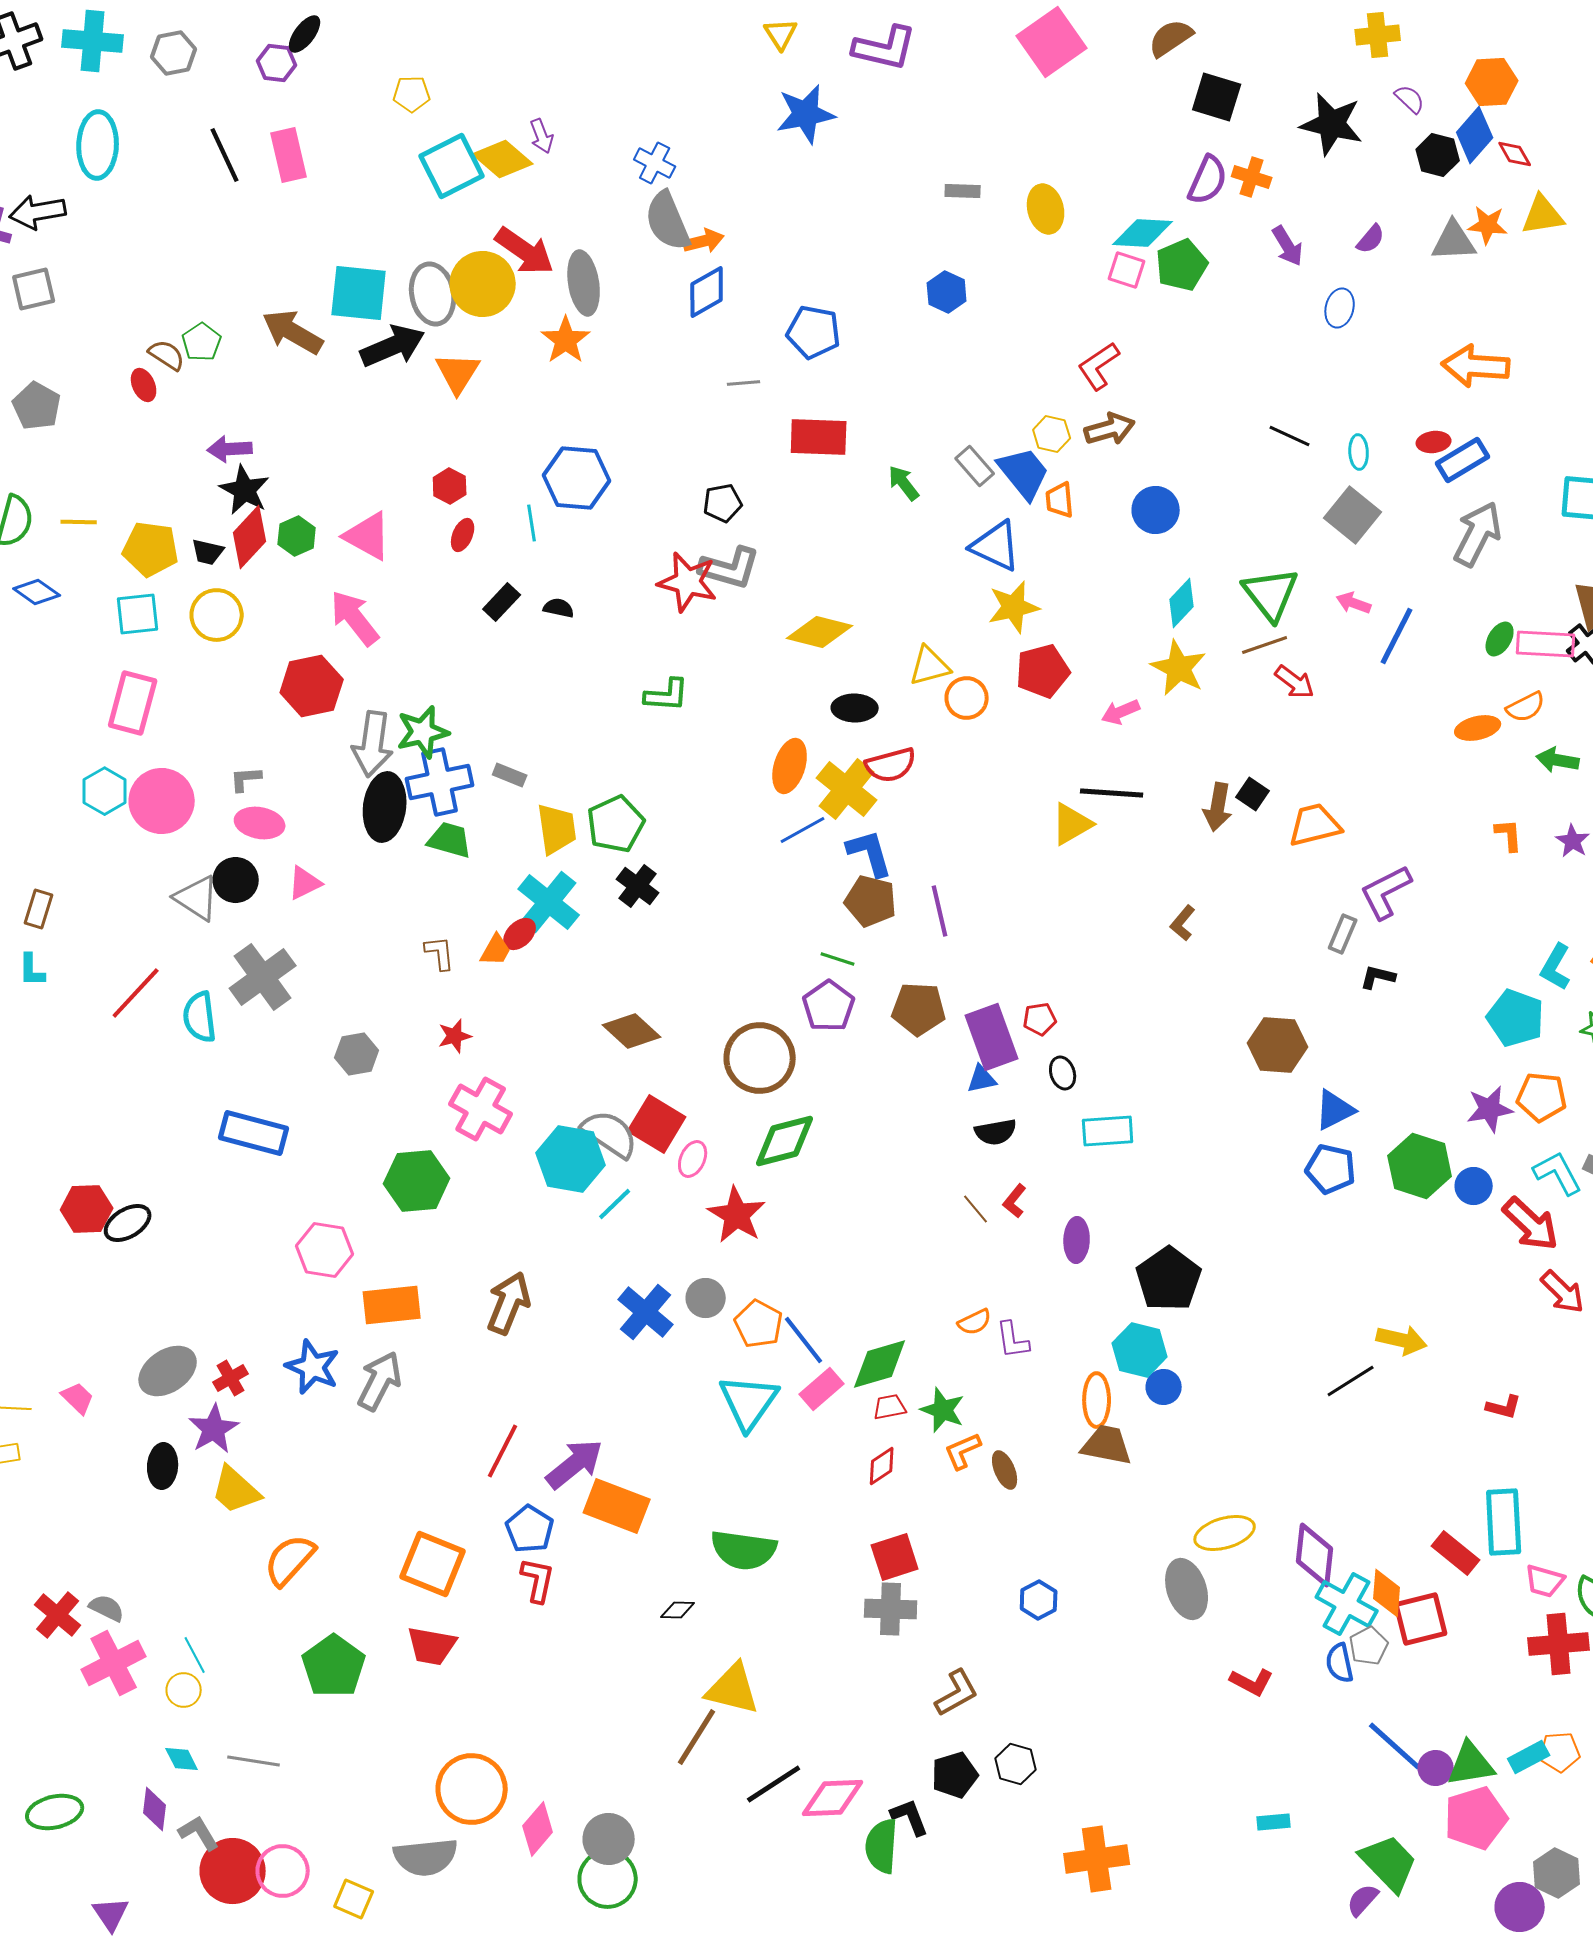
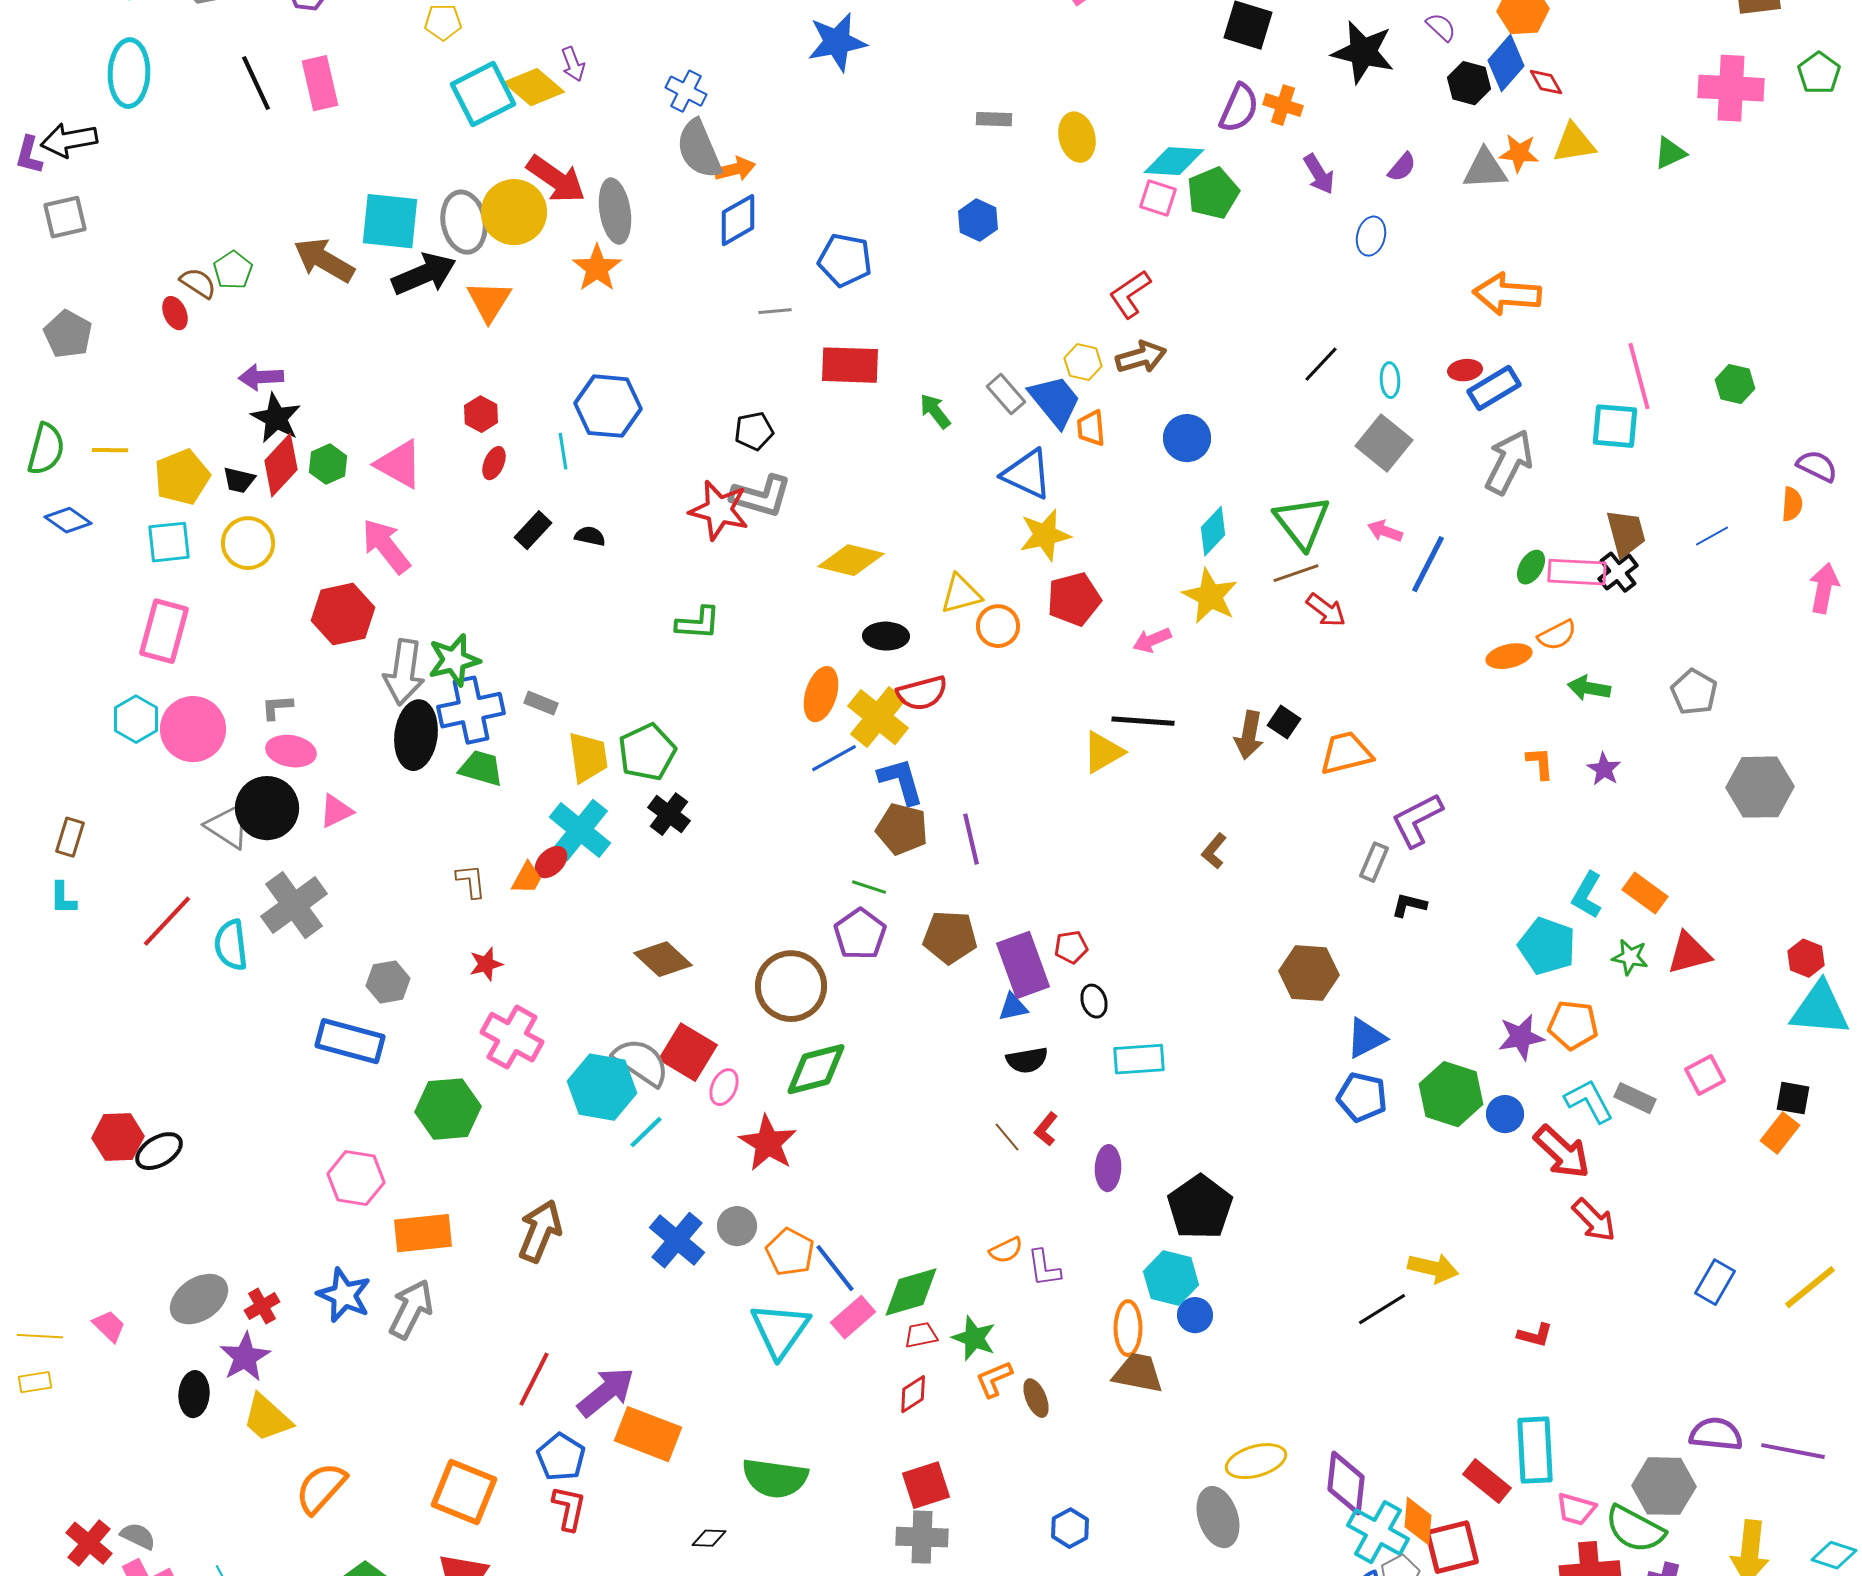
black line: (1290, 436) -> (1321, 364), turned -72
yellow pentagon: (151, 549) -> (182, 477), turned -30
black circle: (236, 880) -> (267, 808), size x1.4
blue rectangle: (254, 1133) -> (350, 1041), moved

